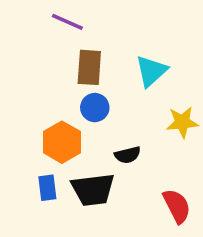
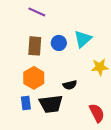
brown rectangle: (89, 67) -> (35, 46), moved
blue circle: (95, 108) -> (59, 43), moved

